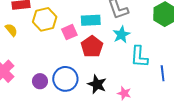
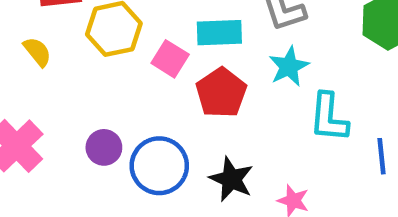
pink square: (69, 32) -> (170, 59), turned -35
purple circle: (40, 81) -> (104, 147), moved

